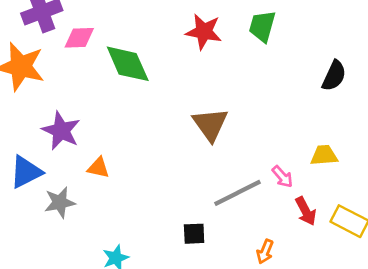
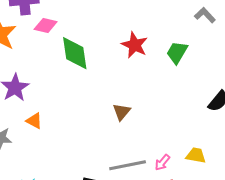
brown triangle: (210, 124) -> (122, 112), size x0.7
pink arrow: (282, 177) -> (162, 162), turned 66

